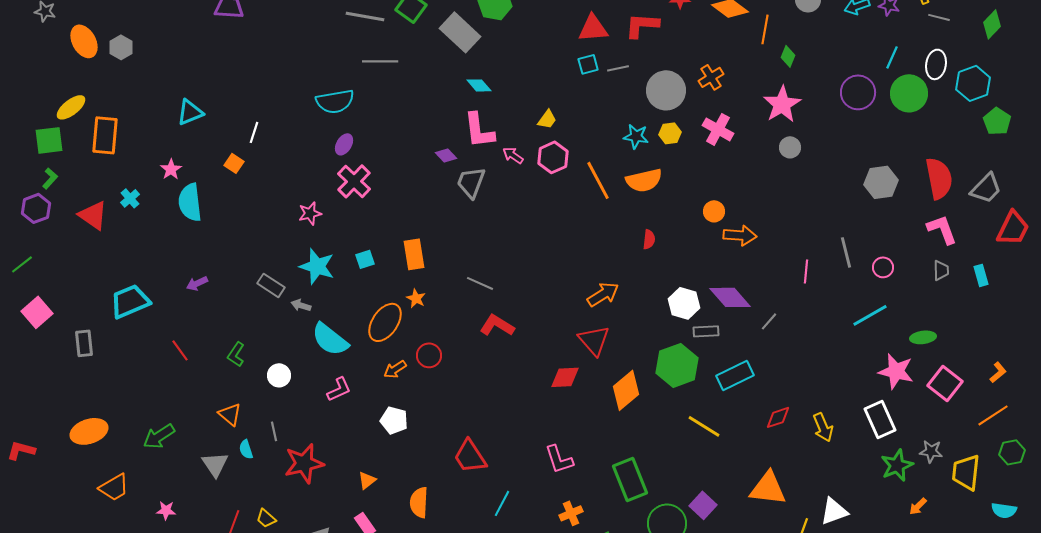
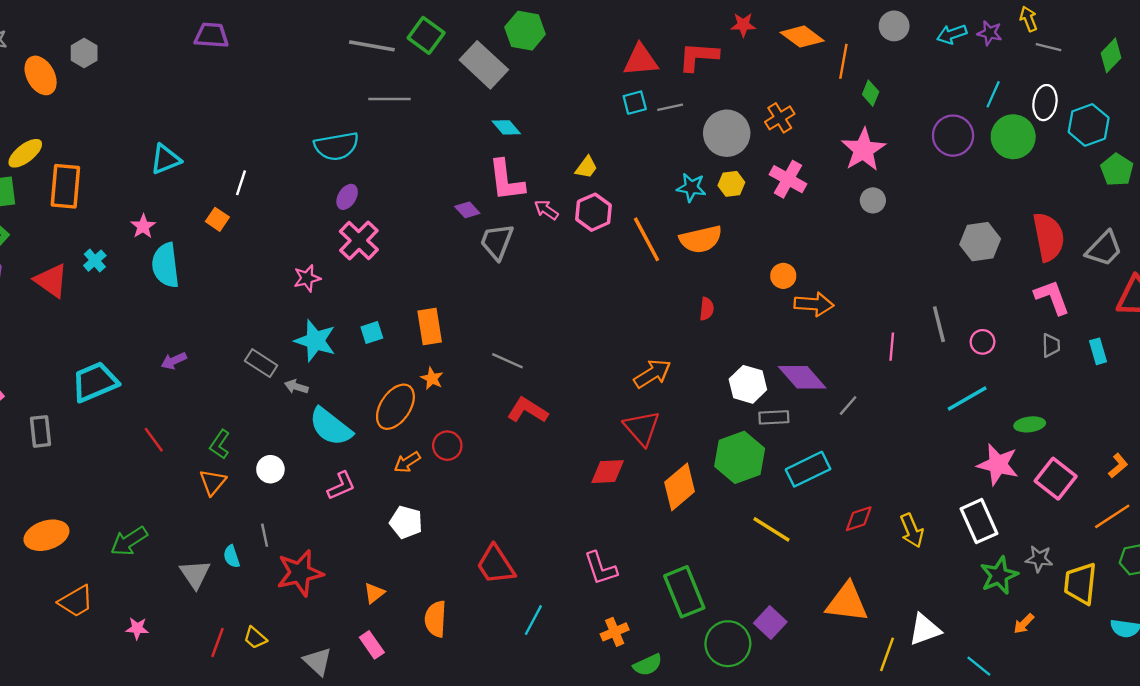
gray hexagon: (121, 47) -> (84, 53), moved
orange triangle: (230, 414) -> (213, 482), moved, turned 30

